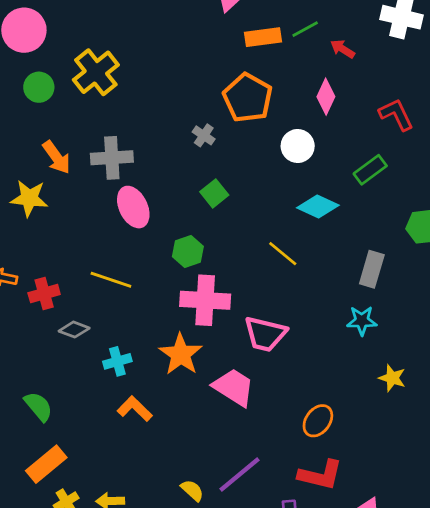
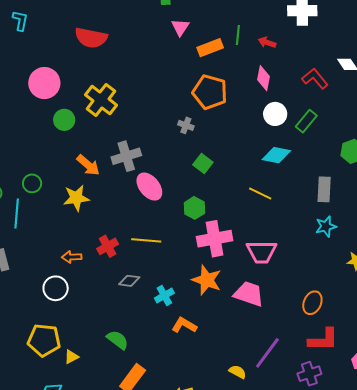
green line: (305, 29) -> (238, 35), turned -42
white circle: (298, 146) -> (275, 114), moved
red cross: (44, 294) -> (108, 246), moved

